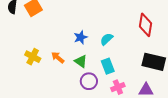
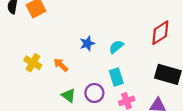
red diamond: (145, 25) -> (160, 33), turned 45
green triangle: (81, 61) -> (69, 95), moved

